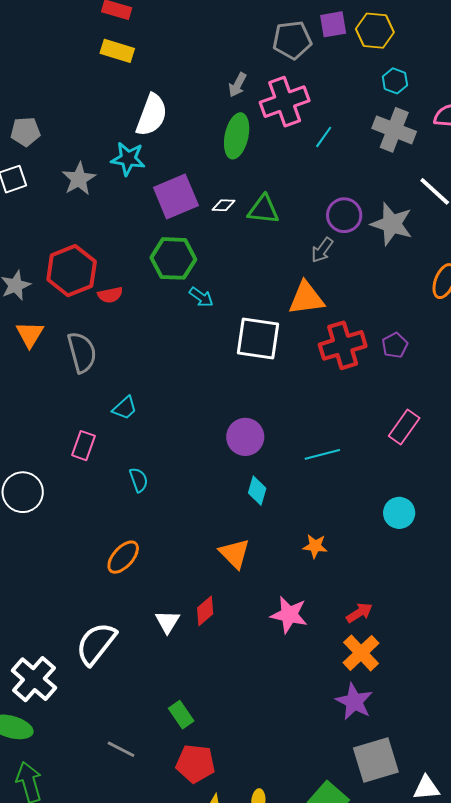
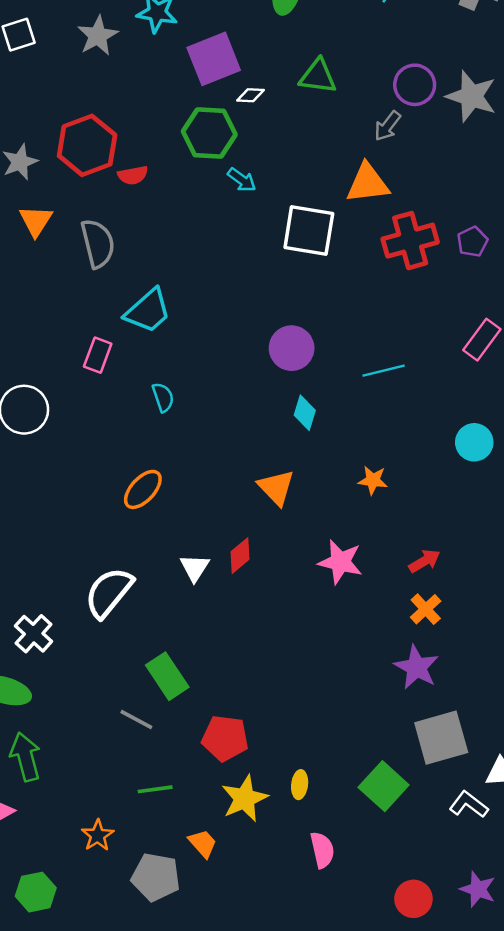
white diamond: (224, 205) -> (251, 95), moved
cyan trapezoid: (125, 408) -> (148, 311), size x1.6
orange cross: (361, 653) -> (426, 609), size x0.7
white cross: (34, 679) -> (34, 634), size x0.7
green rectangle: (181, 715) -> (167, 676), moved, size x1.4

